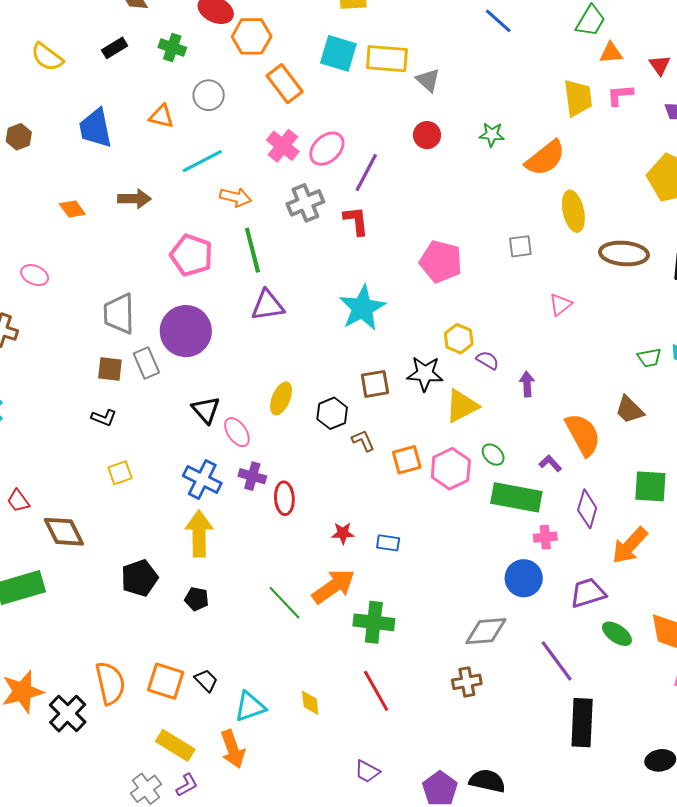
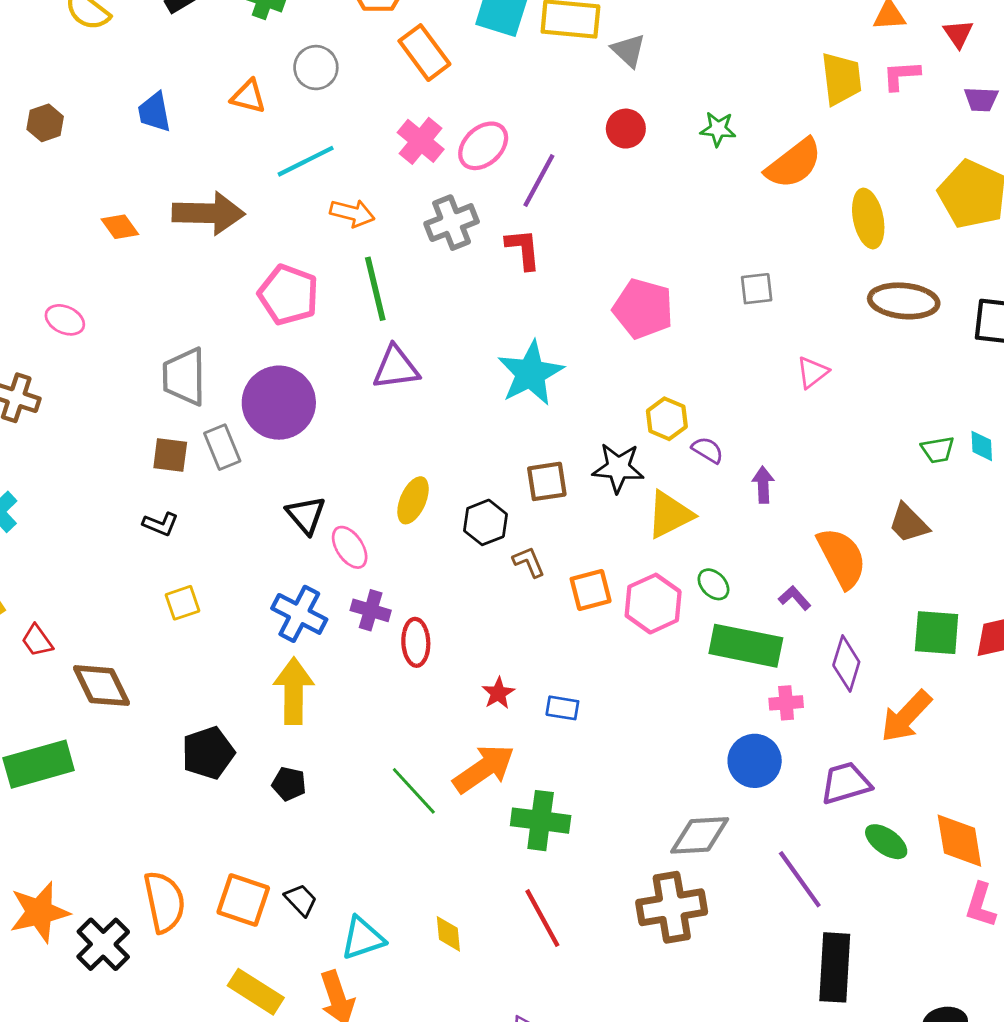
blue trapezoid: (95, 128) -> (154, 112), size x0.7
brown arrow: (134, 199) -> (208, 213), size x1.5
yellow ellipse: (573, 211) -> (868, 219), moved
red star: (343, 533) -> (498, 693), turned -30
brown cross: (467, 682) -> (672, 907), size x1.6

